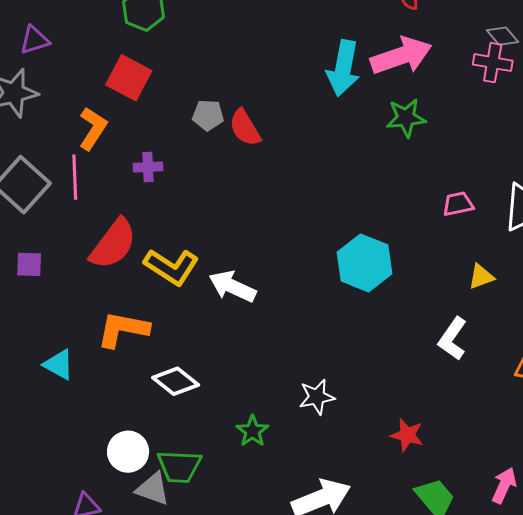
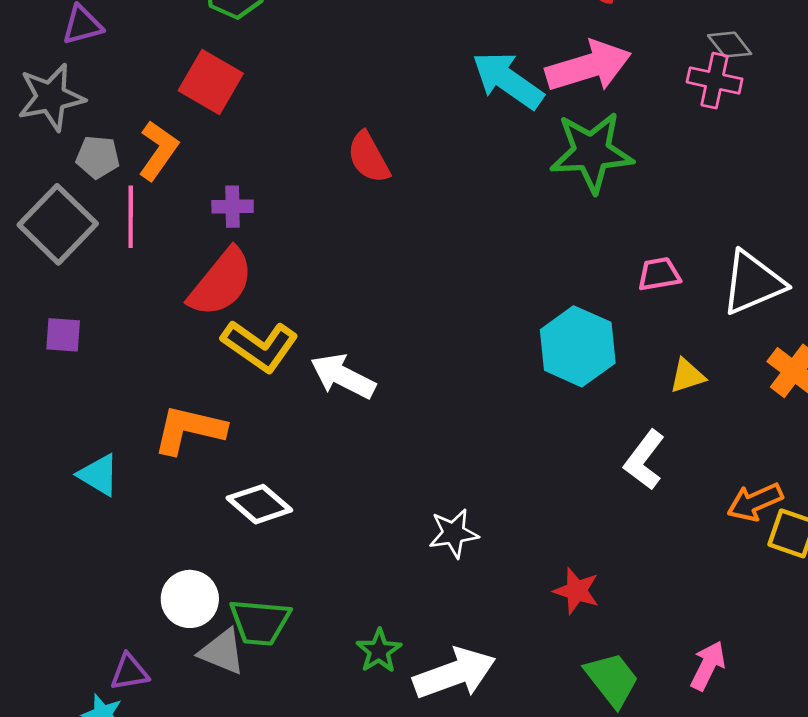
cyan arrow: (343, 68) -> (508, 80), turned 112
gray pentagon: (208, 115) -> (98, 157), moved
green star: (406, 118) -> (592, 152), size x1.5
red semicircle: (113, 244) -> (221, 283), moved
cyan hexagon: (365, 263) -> (578, 346), moved
green star: (252, 431) -> (379, 651), moved

